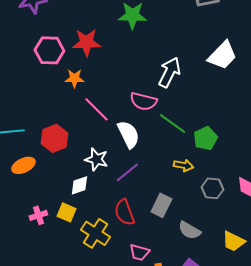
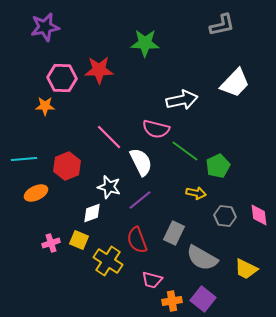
white arrow: (169, 72) -> (182, 100), turned 52
orange star: (74, 78) -> (45, 106), moved
gray semicircle: (189, 230) -> (202, 258), size x1.4

